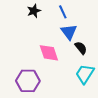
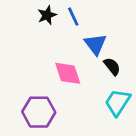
blue line: (63, 12) -> (73, 17), moved

